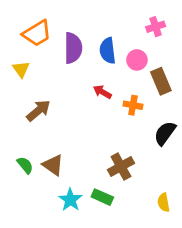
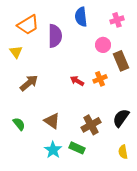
blue semicircle: (108, 51) -> (81, 17), moved
red arrow: (102, 92) -> (77, 81), moved
orange cross: (133, 105) -> (100, 79), turned -32
black semicircle: (165, 133) -> (121, 118), moved
brown triangle: (53, 165) -> (52, 121), moved

